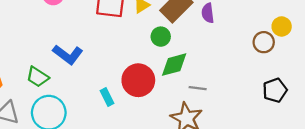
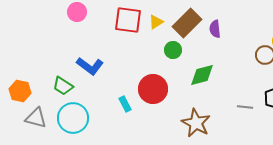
green diamond: (174, 65) -> (202, 75), moved
gray line: (198, 88) -> (245, 107), moved

